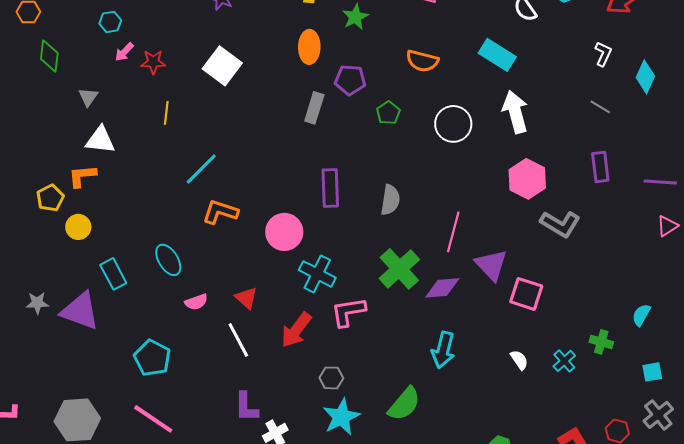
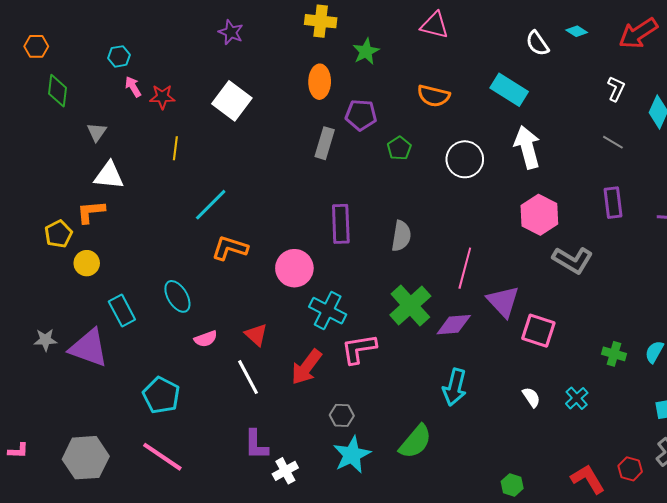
pink arrow: (124, 52) -> (133, 87), turned 105
green cross: (601, 342) -> (614, 354), moved

